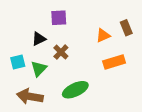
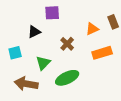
brown cross: (61, 52) -> (67, 44), moved
green triangle: (39, 69) -> (43, 63), moved

